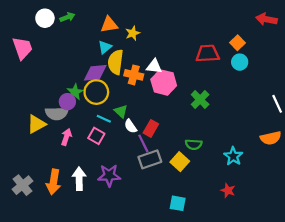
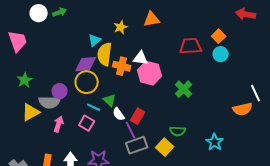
orange triangle: (109, 25) -> (152, 19), moved
green star: (75, 92) -> (25, 80), moved
orange semicircle: (271, 138) -> (243, 109), moved

